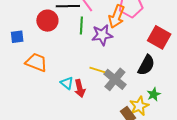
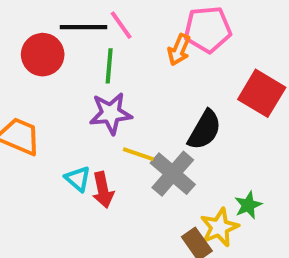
orange arrow: (117, 16) -> (179, 50), size x0.7
purple star: (102, 35) -> (111, 113), moved
black semicircle: (146, 65) -> (205, 130), moved

